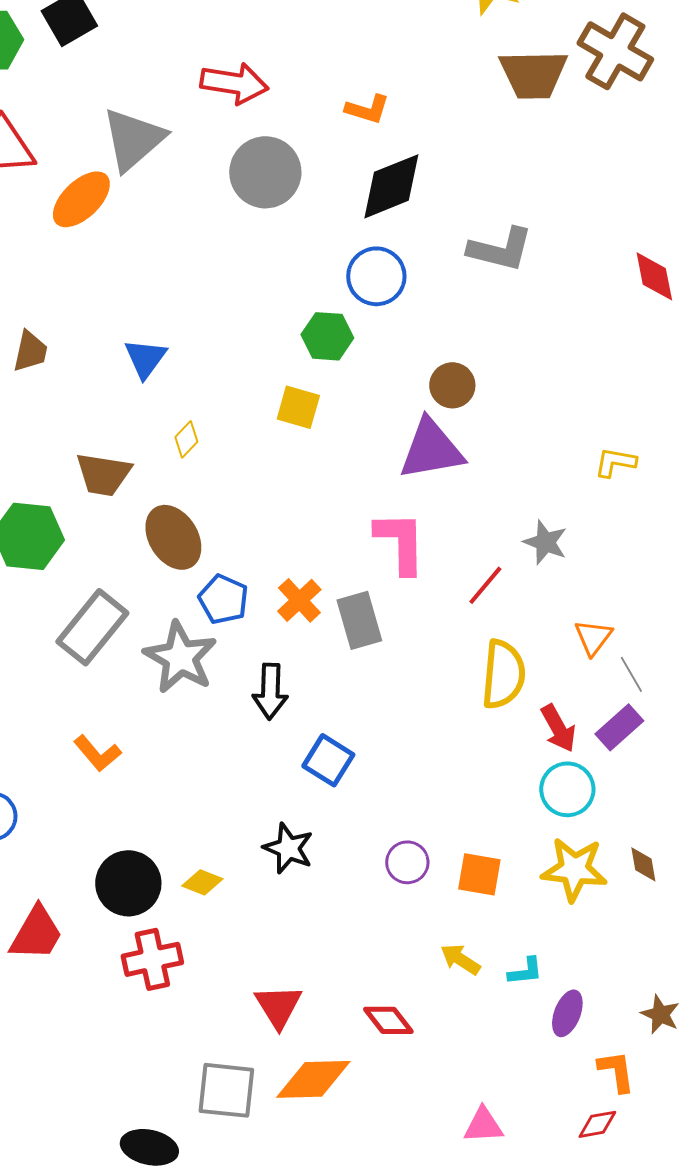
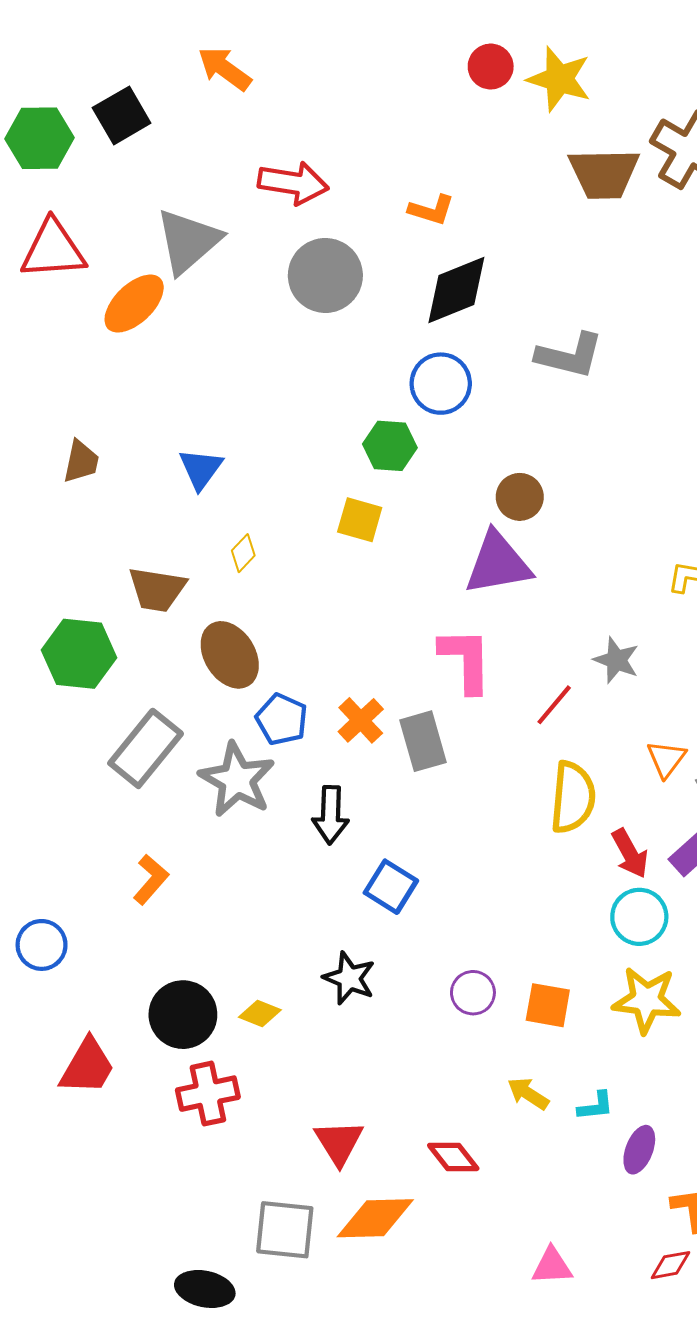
orange L-shape: (97, 753) -> (151, 879), turned -99

